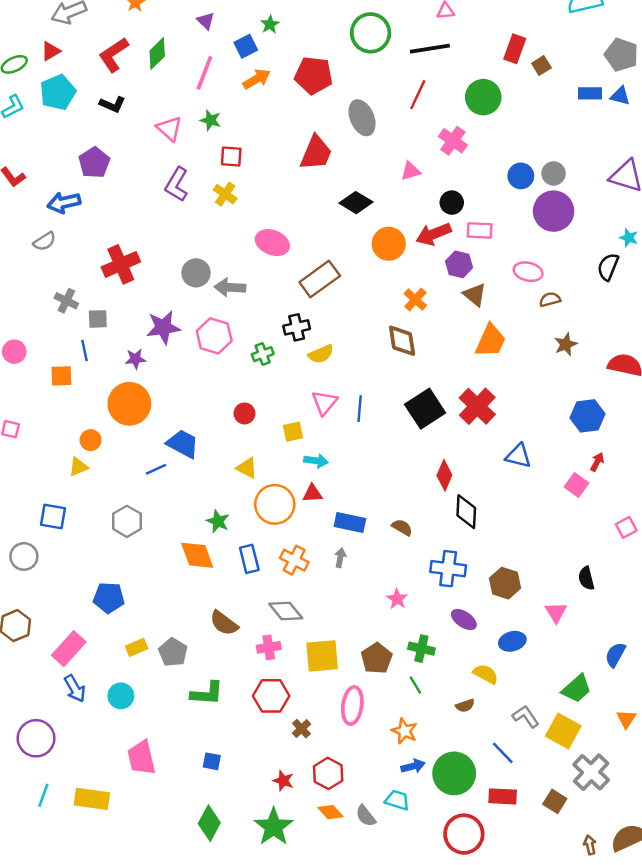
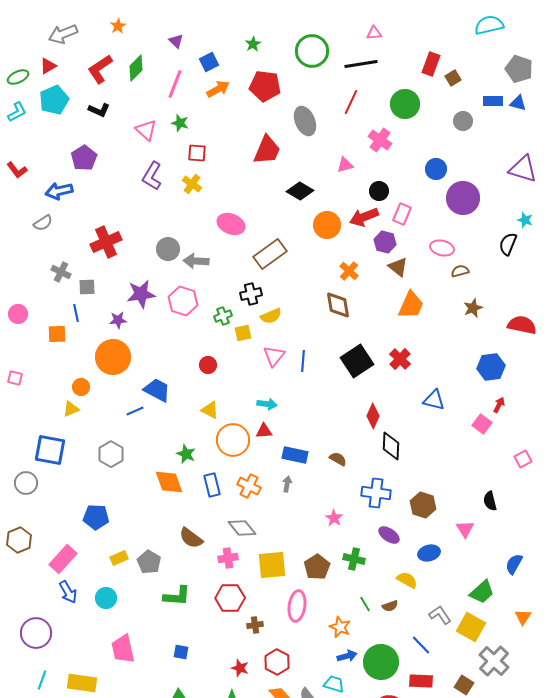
green star: (270, 24) -> (253, 44), moved
gray circle: (554, 173) -> (463, 121), moved
pink rectangle: (480, 230) -> (402, 214), turned -70
red cross: (477, 406) -> (400, 359), size x0.7
yellow square: (293, 432) -> (243, 333), moved
blue square: (53, 516) -> (50, 450), size x1.4
green line: (415, 685) -> (365, 604), moved
brown cross: (301, 729) -> (255, 625), turned 35

